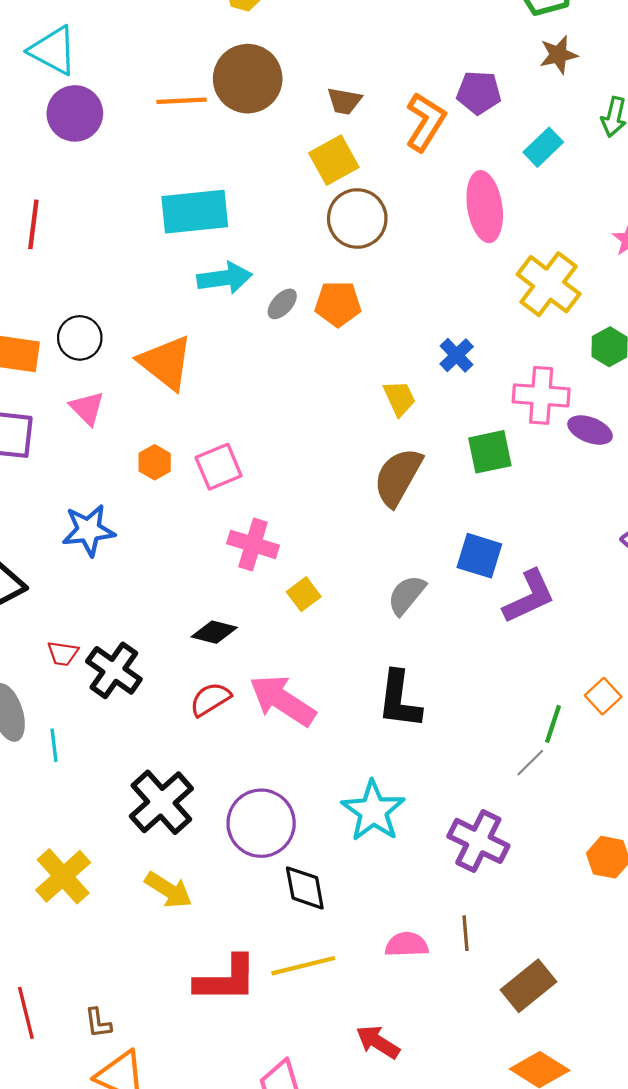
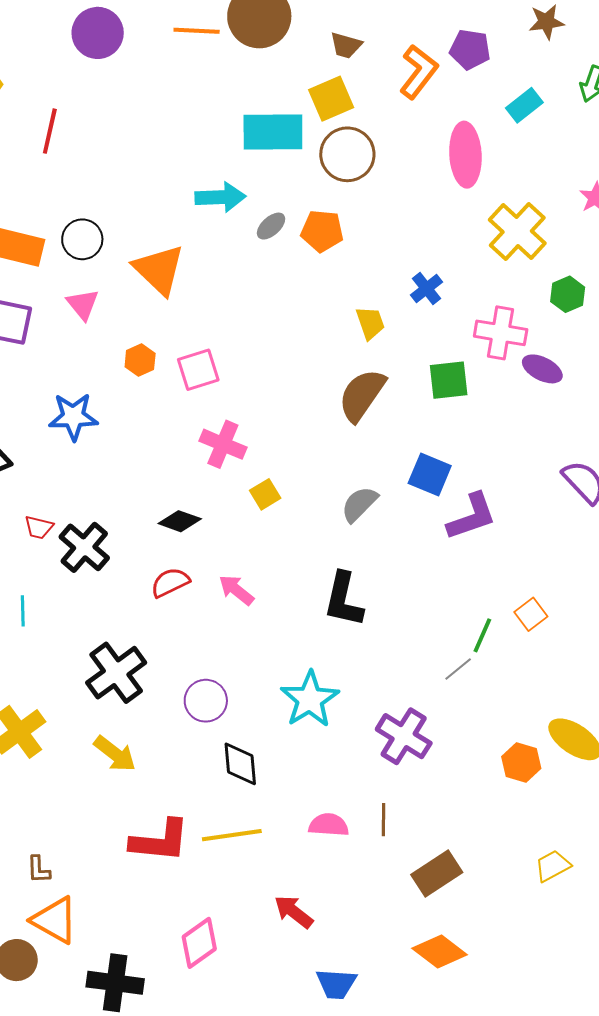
cyan rectangle: (195, 212) -> (273, 132), moved
pink arrow: (283, 700) -> (236, 590), size x0.6
purple circle: (261, 823) -> (206, 701), size x0.7

